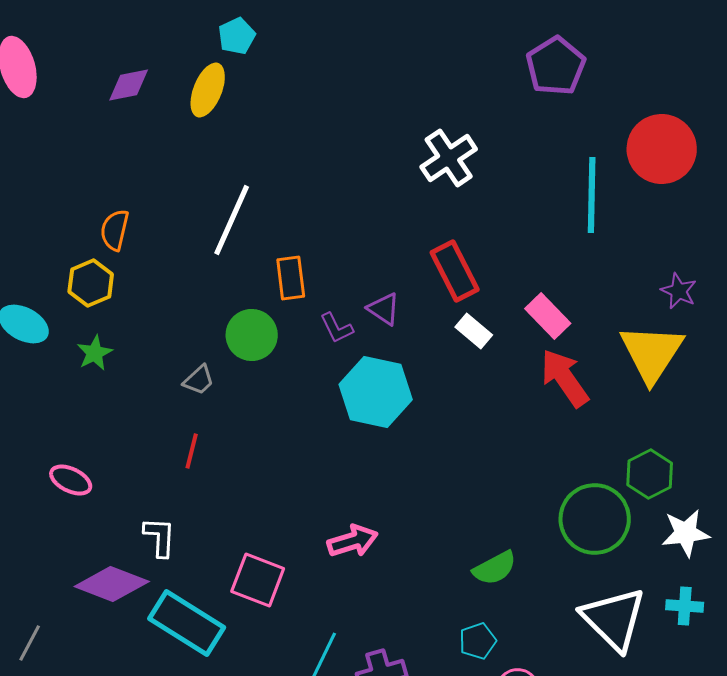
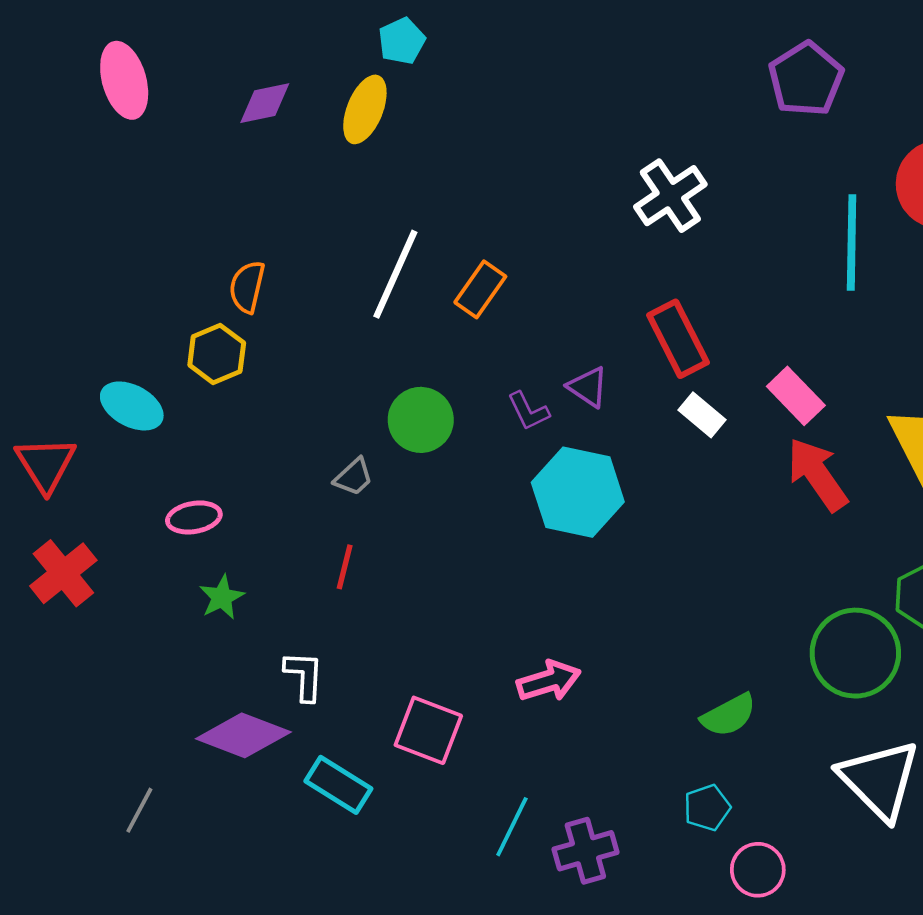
orange rectangle: (291, 278) -> (480, 289), moved, turned 42
green star: (95, 353) -> (222, 597), moved
pink ellipse: (71, 480) -> (194, 517), moved, turned -36
cyan rectangle: (187, 623) -> (338, 785), size x0.7

